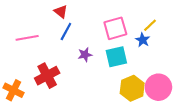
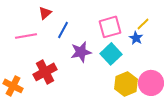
red triangle: (61, 12) -> (45, 13), moved, turned 40
purple star: (85, 55) -> (81, 52), size x1.5
cyan square: (116, 57) -> (111, 54), turned -30

